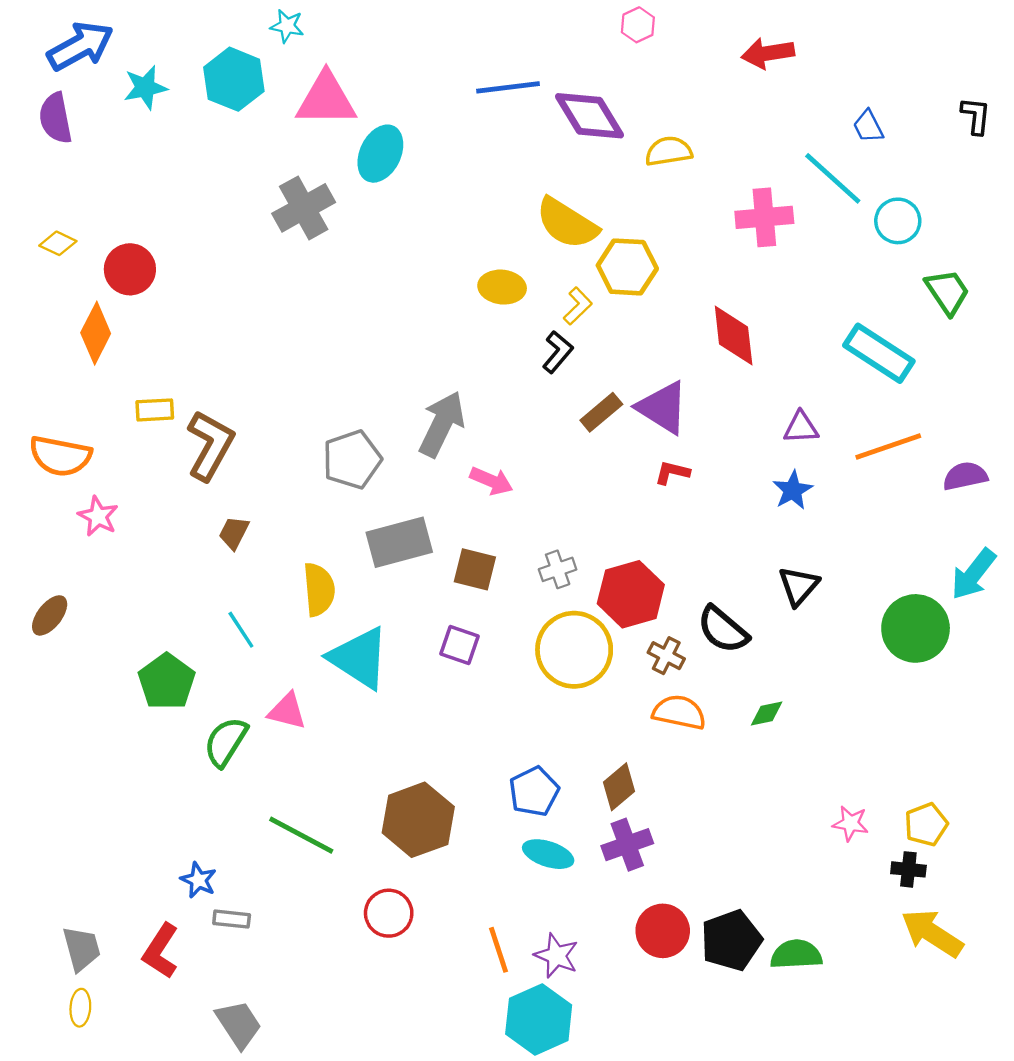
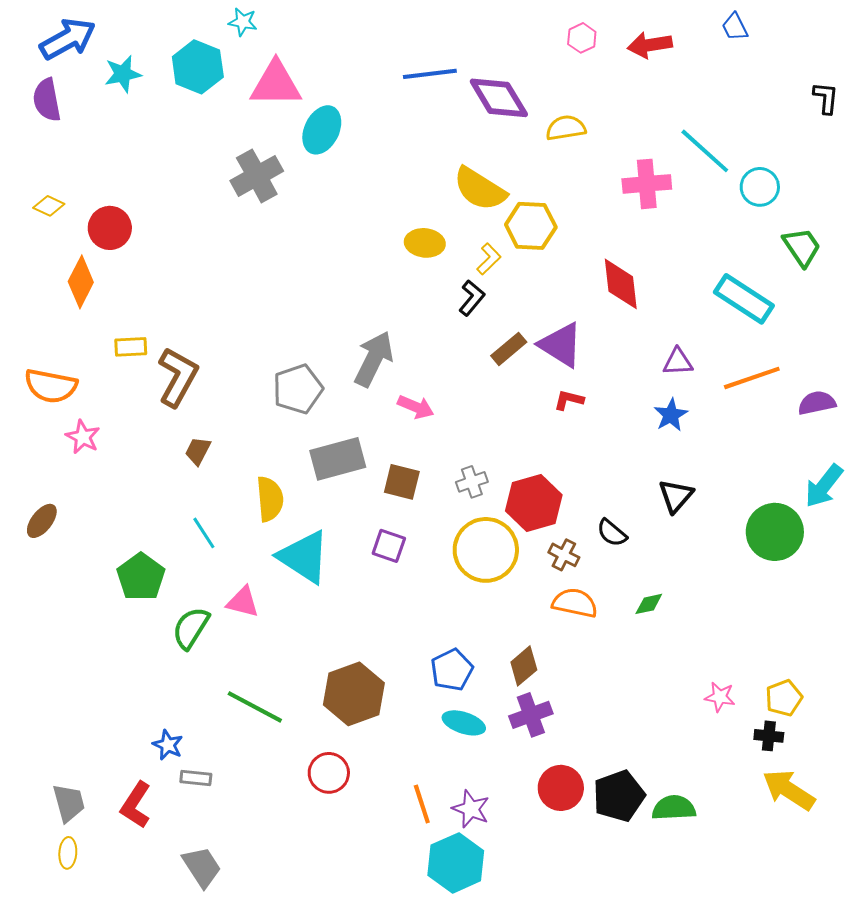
pink hexagon: (638, 25) -> (582, 38), moved
blue trapezoid: (868, 126) -> (735, 27), moved
black semicircle: (723, 630) -> (612, 533), size x0.7

